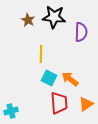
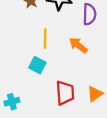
cyan square: (49, 78) -> (37, 65), moved
orange arrow: (70, 79) -> (78, 45), moved

